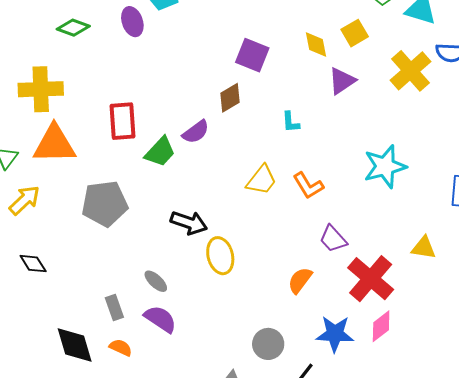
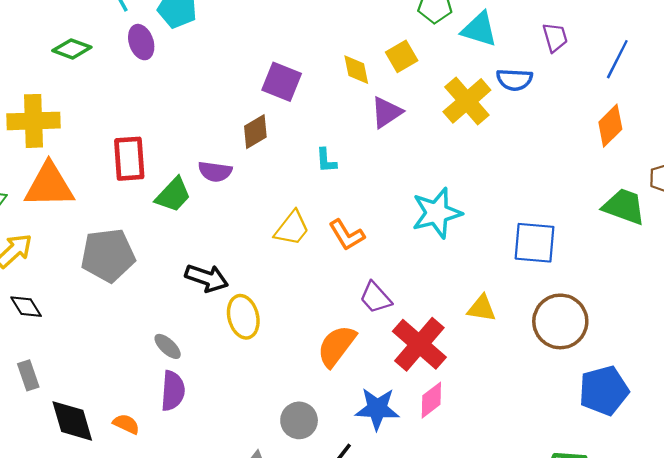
purple semicircle: (196, 132) -> (215, 172), turned 44
black diamond: (33, 264) -> (26, 307), moved
orange semicircle: (300, 280) -> (337, 346), size x1.4
gray rectangle: (114, 307) -> (28, 375), moved
purple semicircle: (160, 319) -> (173, 391), turned 60

